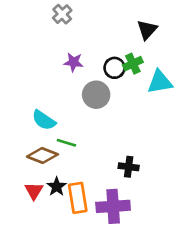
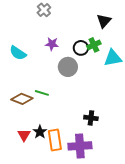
cyan semicircle: (44, 120) -> (18, 53), moved
green line: (66, 143) -> (42, 93), moved
brown diamond: (42, 155) -> (22, 99), moved

